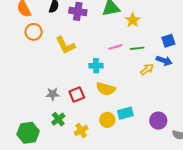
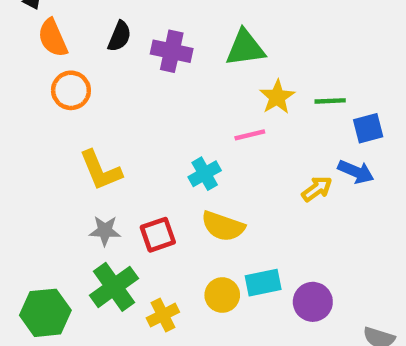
yellow star: (133, 20) -> (277, 97), moved
yellow L-shape: (65, 45) -> (101, 170), moved
green line: (137, 48) -> (330, 101), moved
cyan cross: (96, 66) -> (205, 174), turned -32
green cross: (58, 119) -> (114, 287), size x1.5
purple circle: (158, 121) -> (313, 302), moved

